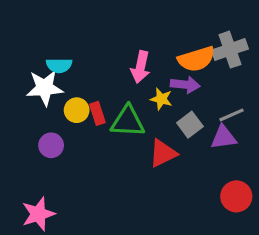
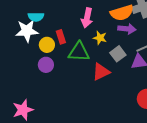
purple arrow: (185, 85) -> (127, 29), moved
red rectangle: (97, 113) -> (61, 37), moved
purple circle: (51, 145) -> (46, 65), moved

